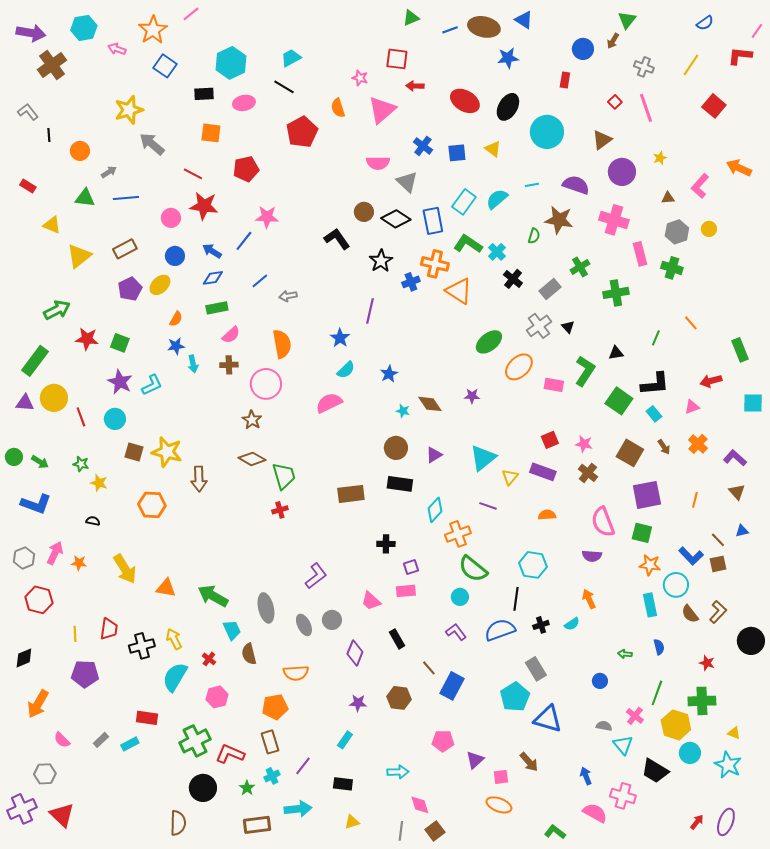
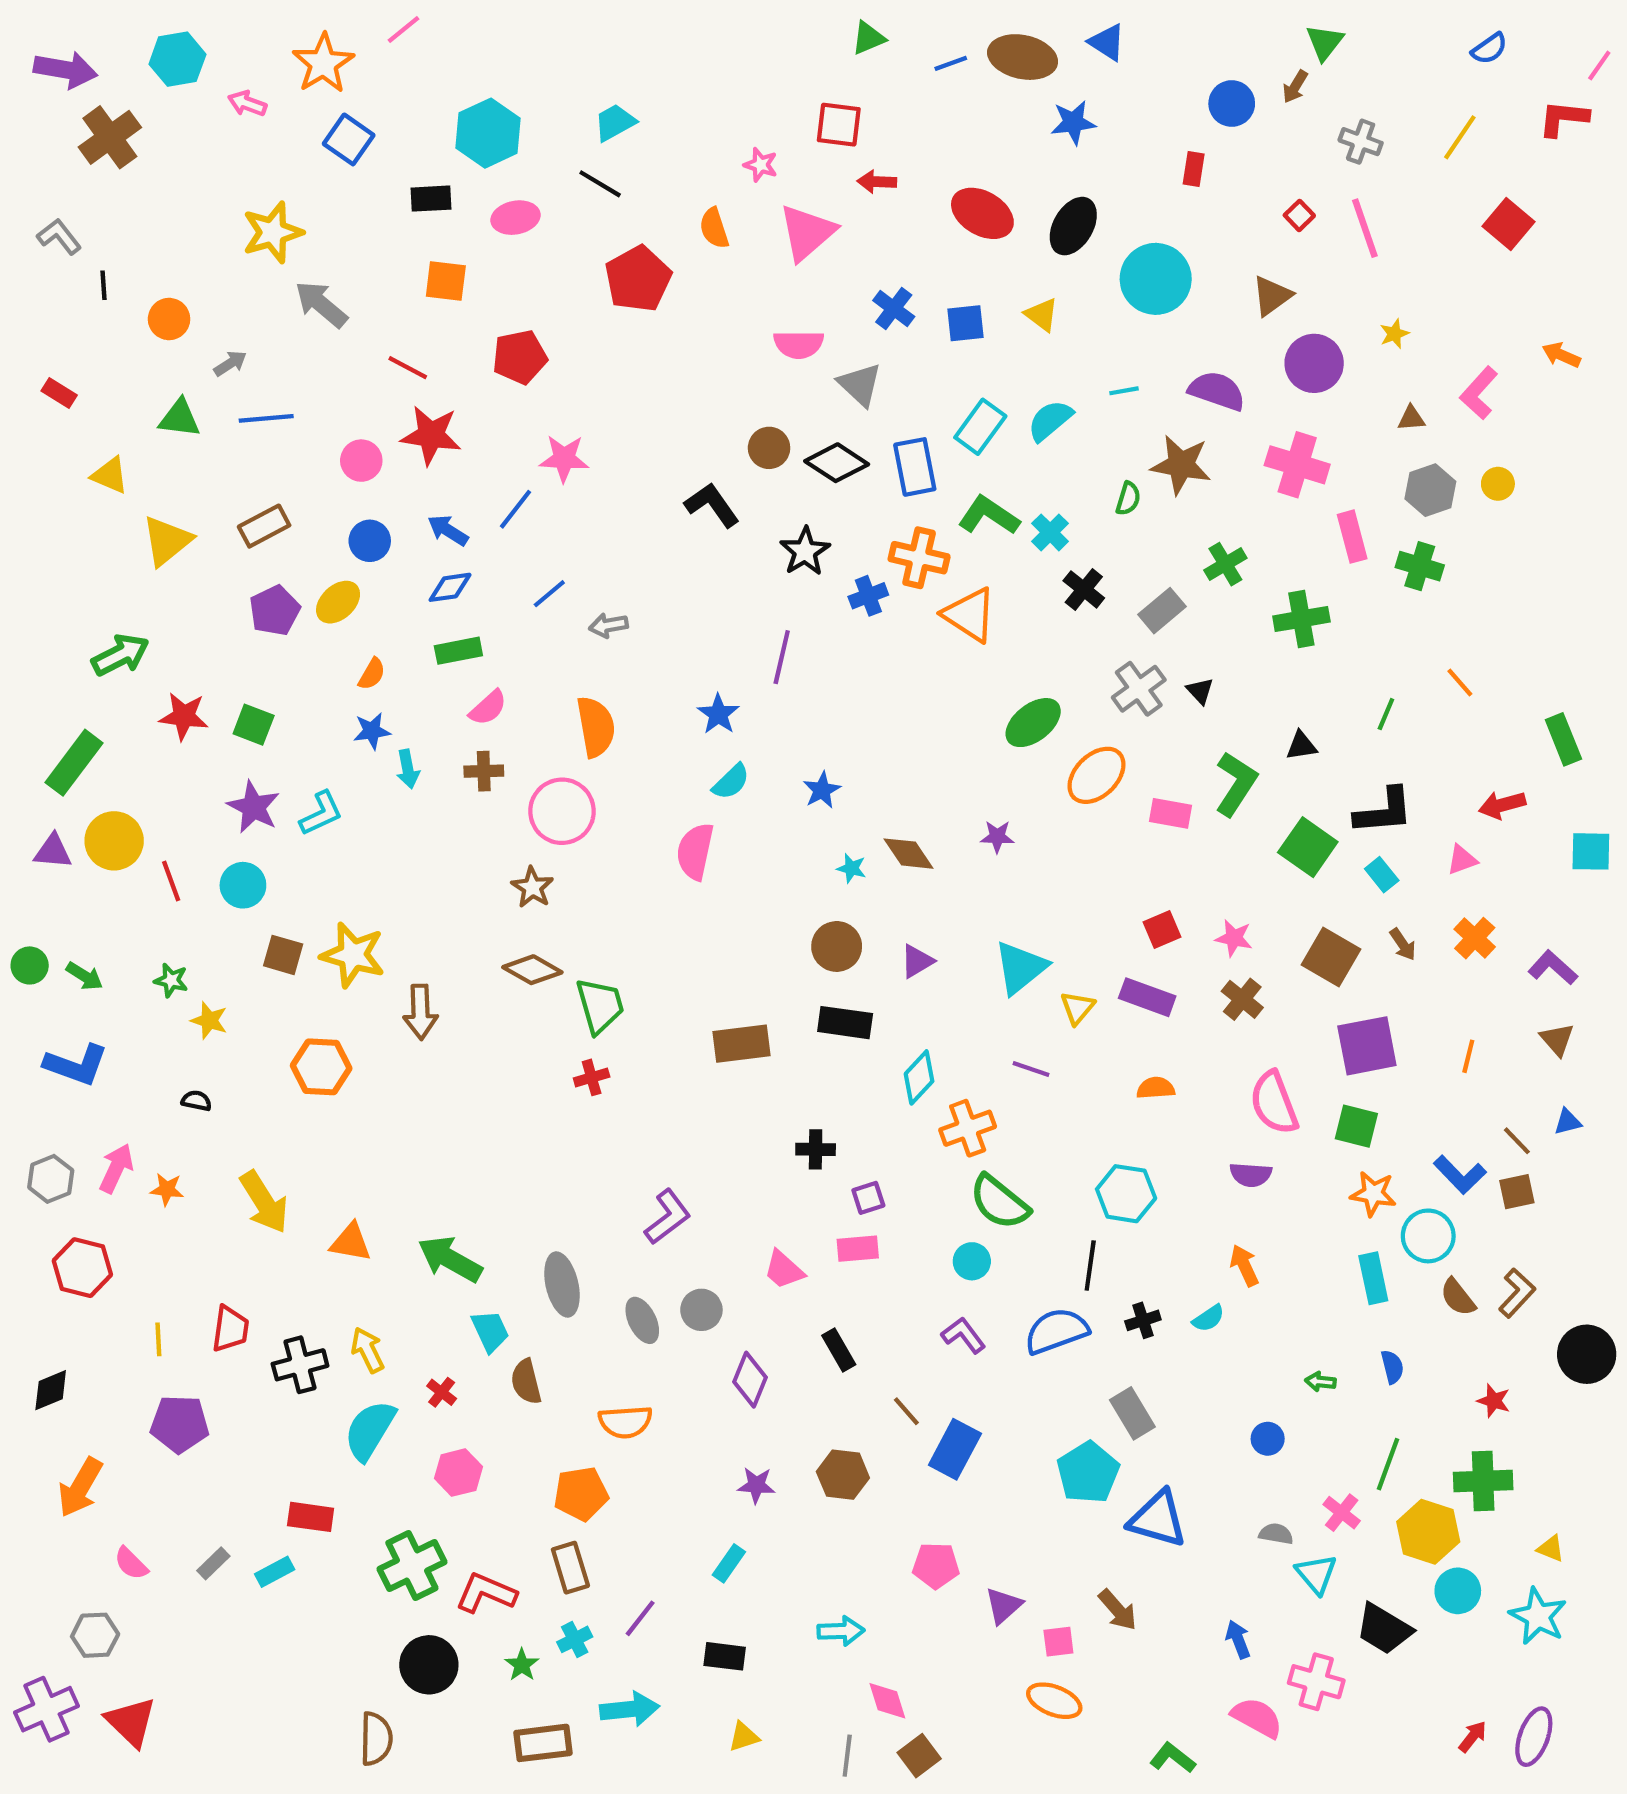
orange arrow: (739, 168) -> (1561, 355), size x0.7
pink semicircle: (329, 403) -> (695, 851), turned -52

